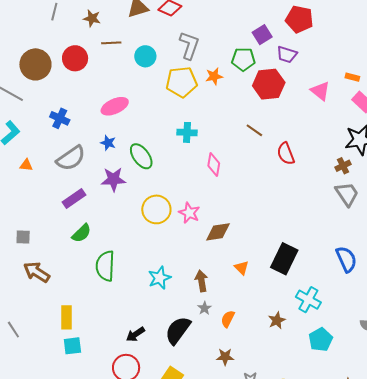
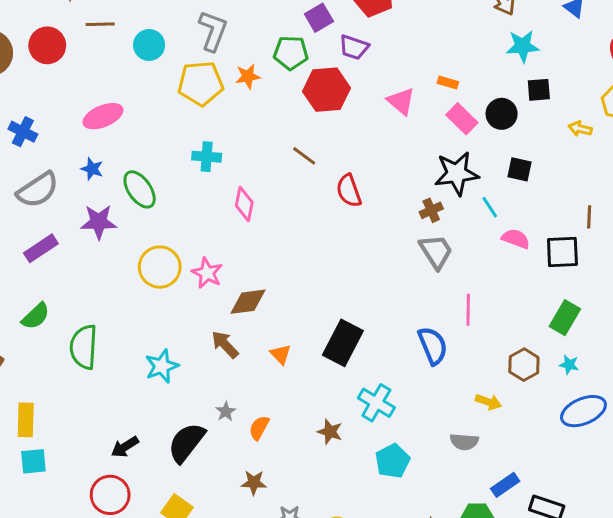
green semicircle: (82, 233) -> (36, 316), moved
brown arrow: (201, 281) -> (225, 345), moved, turned -35
brown star: (277, 320) -> (330, 432), turned -30

